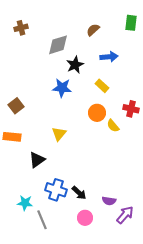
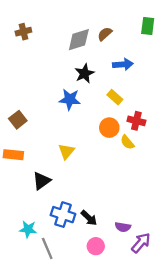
gray diamond: (58, 45) -> (79, 40), moved
red cross: (131, 109) -> (136, 121), moved

